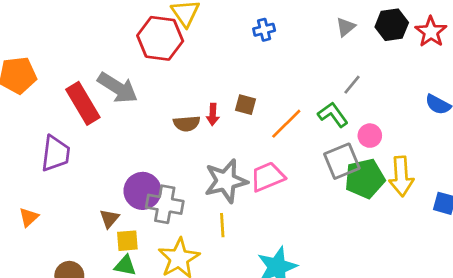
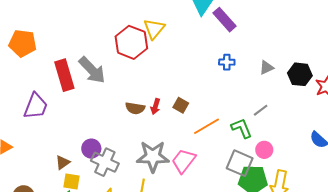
blue cross: (264, 30) -> (227, 62), moved
gray square: (342, 161) -> (240, 163), turned 32
pink trapezoid: (268, 177) -> (184, 161), turned -44
purple circle: (142, 191) -> (91, 149), size x0.7

